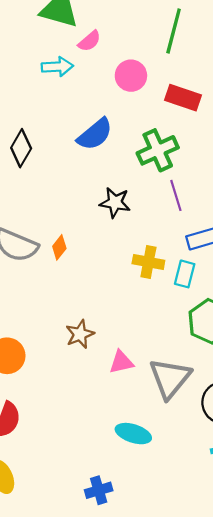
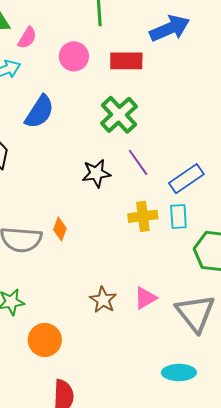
blue semicircle: (95, 134) -> (39, 112), moved
purple line: (176, 195) -> (138, 162), moved
pink triangle: (121, 362) -> (145, 298), moved

